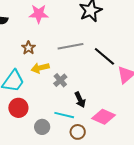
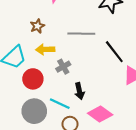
red circle: (18, 108) -> (33, 79), moved
gray circle: (42, 127) -> (34, 111), size x1.5

